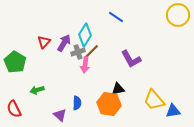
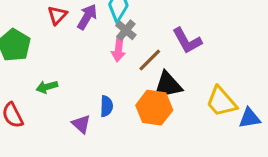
gray cross: (78, 52) -> (126, 30), moved, turned -32
brown line: (91, 52) -> (150, 60), moved
black triangle: (118, 89) -> (168, 85), size x1.5

